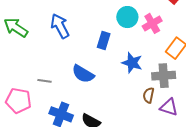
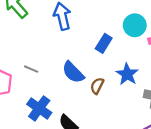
brown semicircle: (149, 95) -> (97, 86), moved

